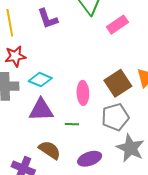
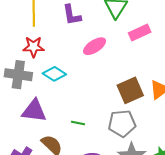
pink ellipse: (83, 93) -> (95, 46), moved, turned 50
purple triangle: (41, 110) -> (34, 111), moved

